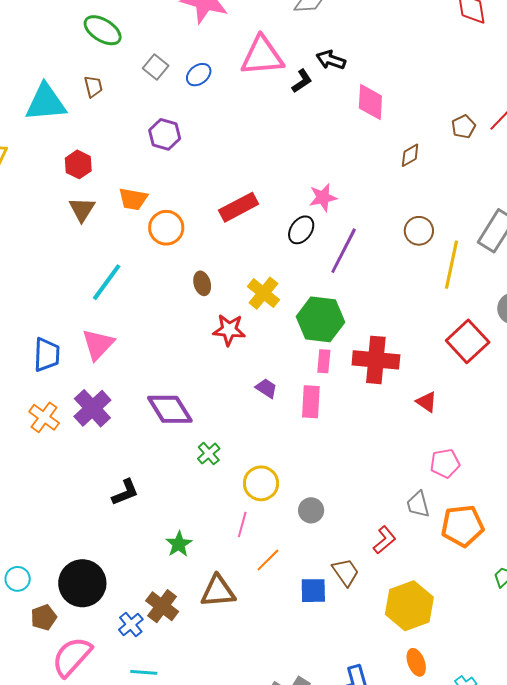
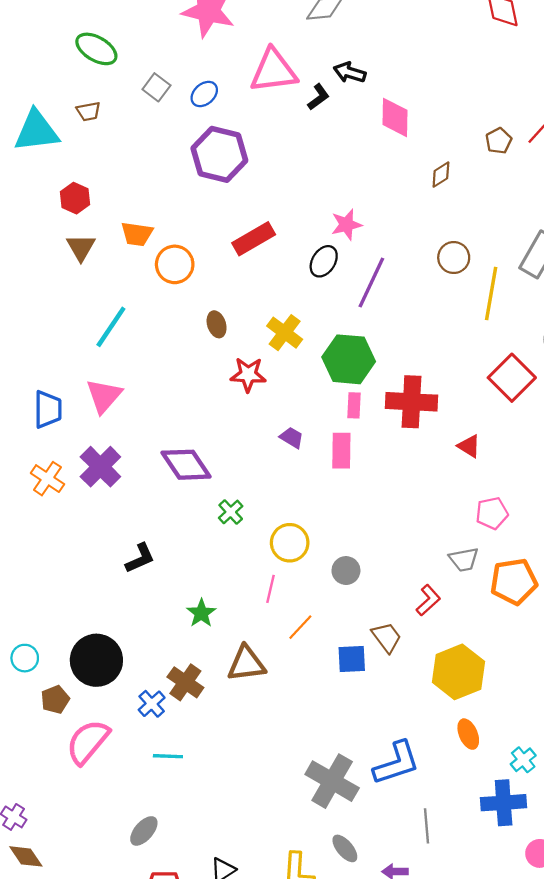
brown trapezoid: (93, 86) -> (88, 111), turned 95
purple hexagon: (165, 134) -> (219, 154), moved, size x1.6
gray trapezoid: (418, 504) -> (464, 560), turned -84

